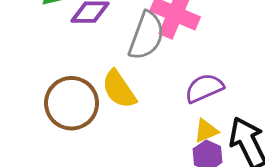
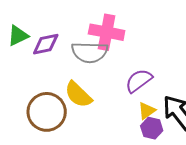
gray semicircle: (146, 36) -> (90, 52), turned 84

